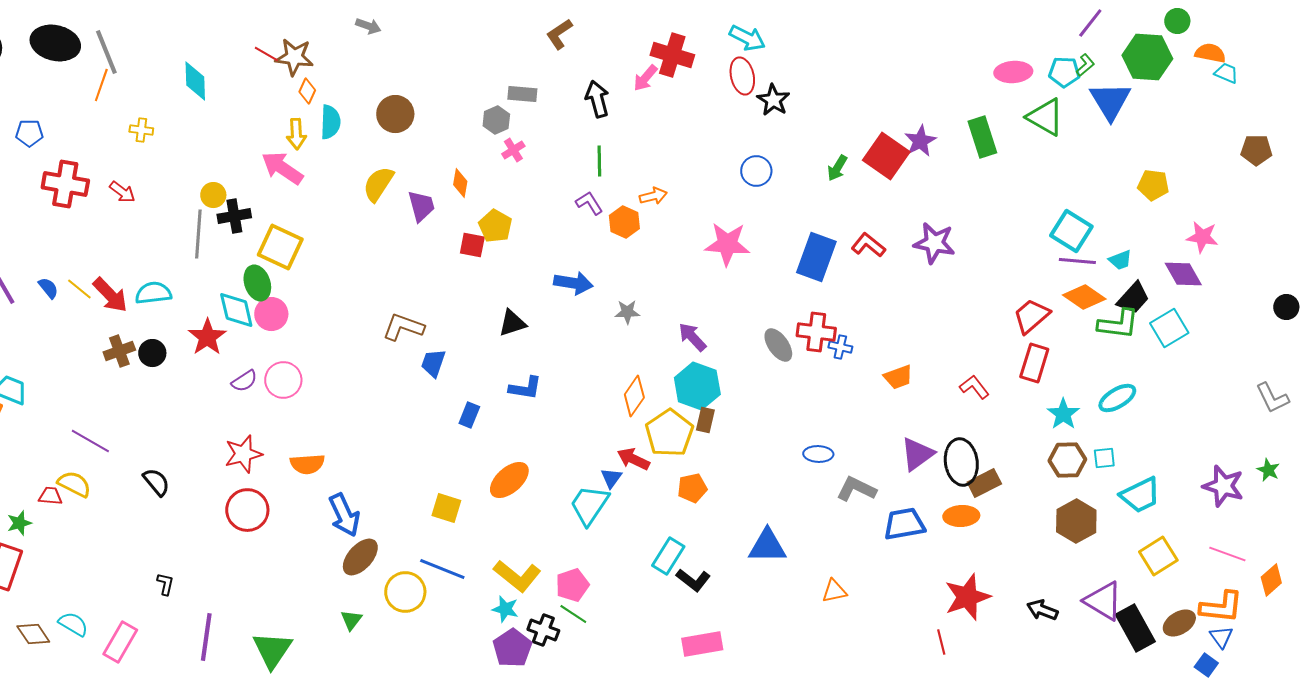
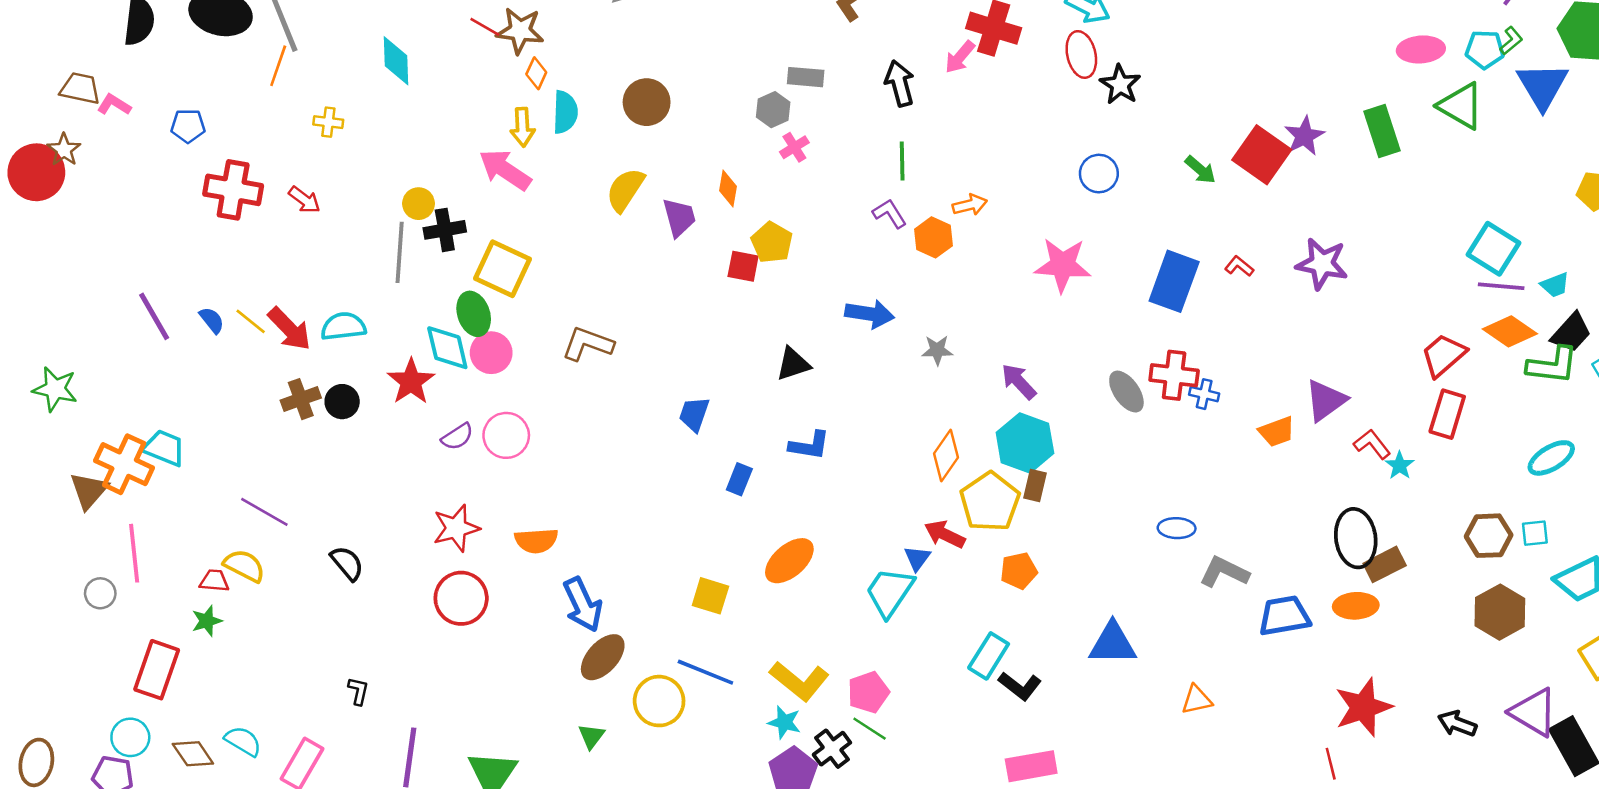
green arrow: (837, 168) -> (1200, 170), turned -80
red L-shape: (868, 245) -> (1239, 266), size x0.7
brown L-shape: (403, 327) -> (588, 344), moved
cyan star: (1063, 414) -> (1400, 465), moved, size x0.7
purple triangle: (917, 454) -> (1326, 400), moved
green star: (19, 523) -> (207, 621), moved
black cross: (543, 630) -> (832, 749), turned 32

